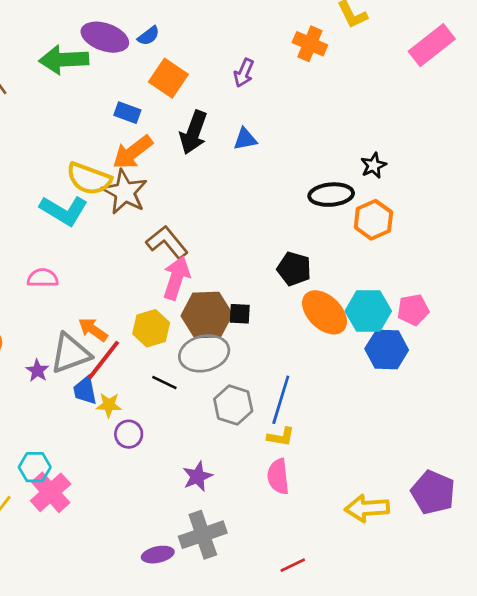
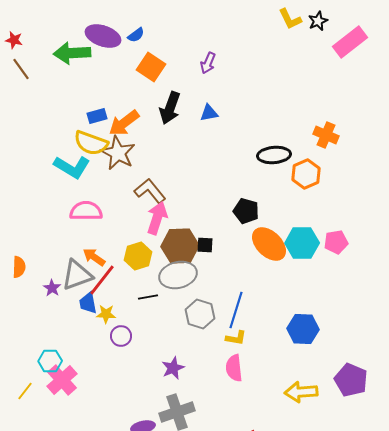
orange cross: (310, 44) -> (326, 135), moved
blue rectangle: (127, 113) -> (97, 116), moved, turned -36
black star: (373, 165) -> (318, 21), moved
pink semicircle: (43, 278) -> (86, 211), moved, size x1.4
blue hexagon: (387, 349) -> (303, 329), moved
black line: (164, 383) -> (148, 297), turned -36

